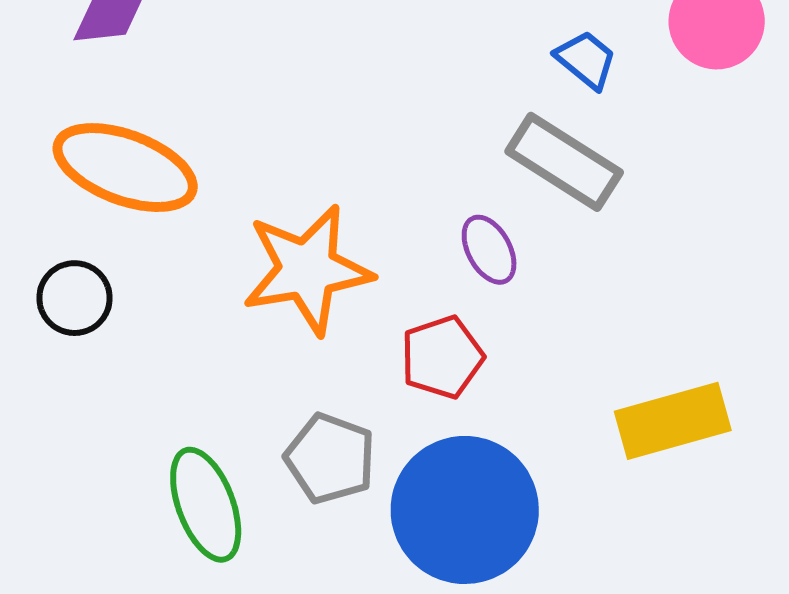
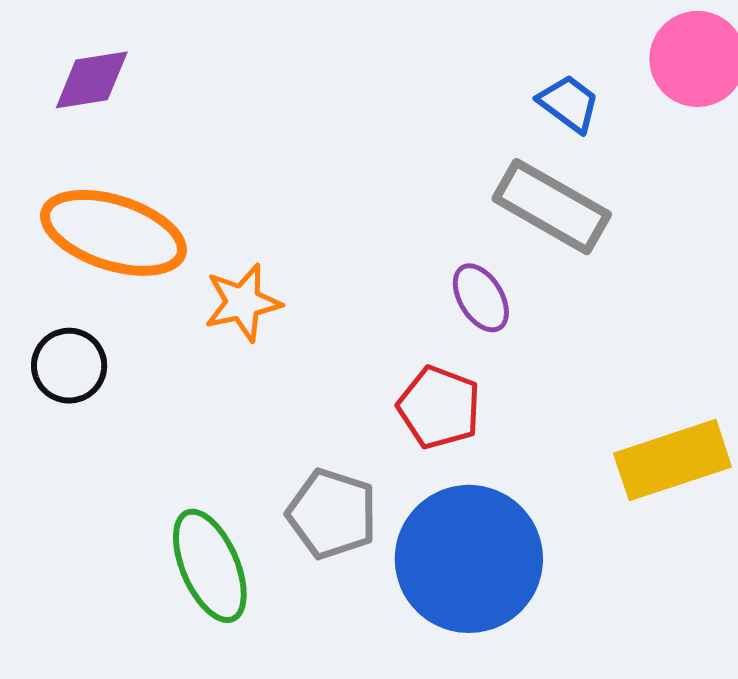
orange star: (307, 270) -> (243, 303), moved, size x0.6
red pentagon: (442, 357) -> (439, 407), turned -30

